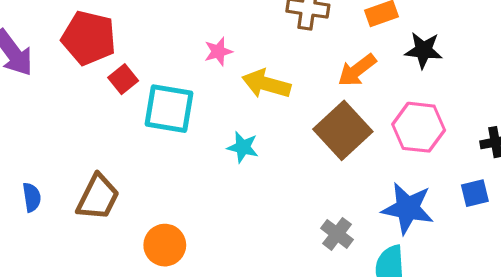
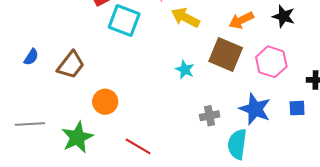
brown square: (343, 130) -> (226, 55), turned -36
cyan star: (243, 147) -> (185, 70), moved
blue semicircle: (32, 197) -> (31, 57), turned 30
gray cross: (337, 234) -> (210, 116), turned 30

